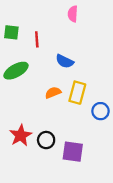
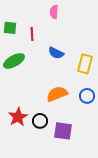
pink semicircle: (73, 14) -> (54, 12), moved
orange semicircle: (53, 93) -> (57, 94), moved, size x1.5
yellow rectangle: (77, 93) -> (85, 64), moved

